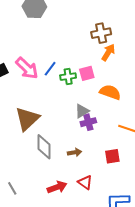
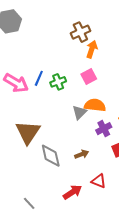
pink square: (87, 73) -> (89, 77), moved
orange semicircle: (110, 92) -> (95, 105), moved
purple cross: (88, 122) -> (104, 129), moved

